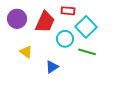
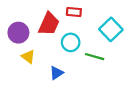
purple circle: (17, 19) -> (18, 33), moved
cyan square: (86, 27) -> (111, 29), moved

